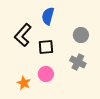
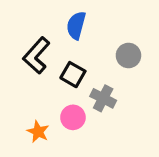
black square: (46, 47) -> (73, 75), turned 35
gray cross: (78, 62) -> (103, 98), moved

